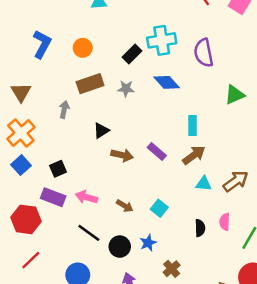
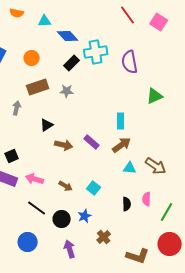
blue diamond: (167, 82) -> (68, 36), moved
brown arrow: (236, 181) -> (156, 166), turned 70

